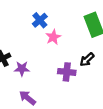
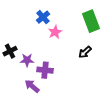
purple cross: (67, 72) -> (45, 70), moved

